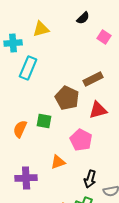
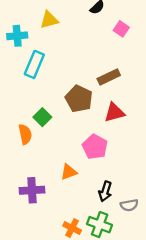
green square: (44, 121) -> (42, 117), moved, turned 35
orange semicircle: (20, 129) -> (25, 134), turned 144

